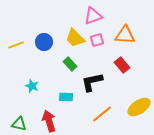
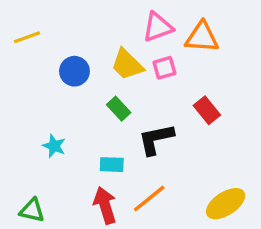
orange triangle: (125, 35) -> (202, 37), moved
yellow line: (16, 45) -> (27, 37), moved
yellow ellipse: (139, 107) -> (226, 204), moved
orange line: (102, 114) -> (149, 199), moved
red arrow: (49, 121) -> (105, 205), moved

